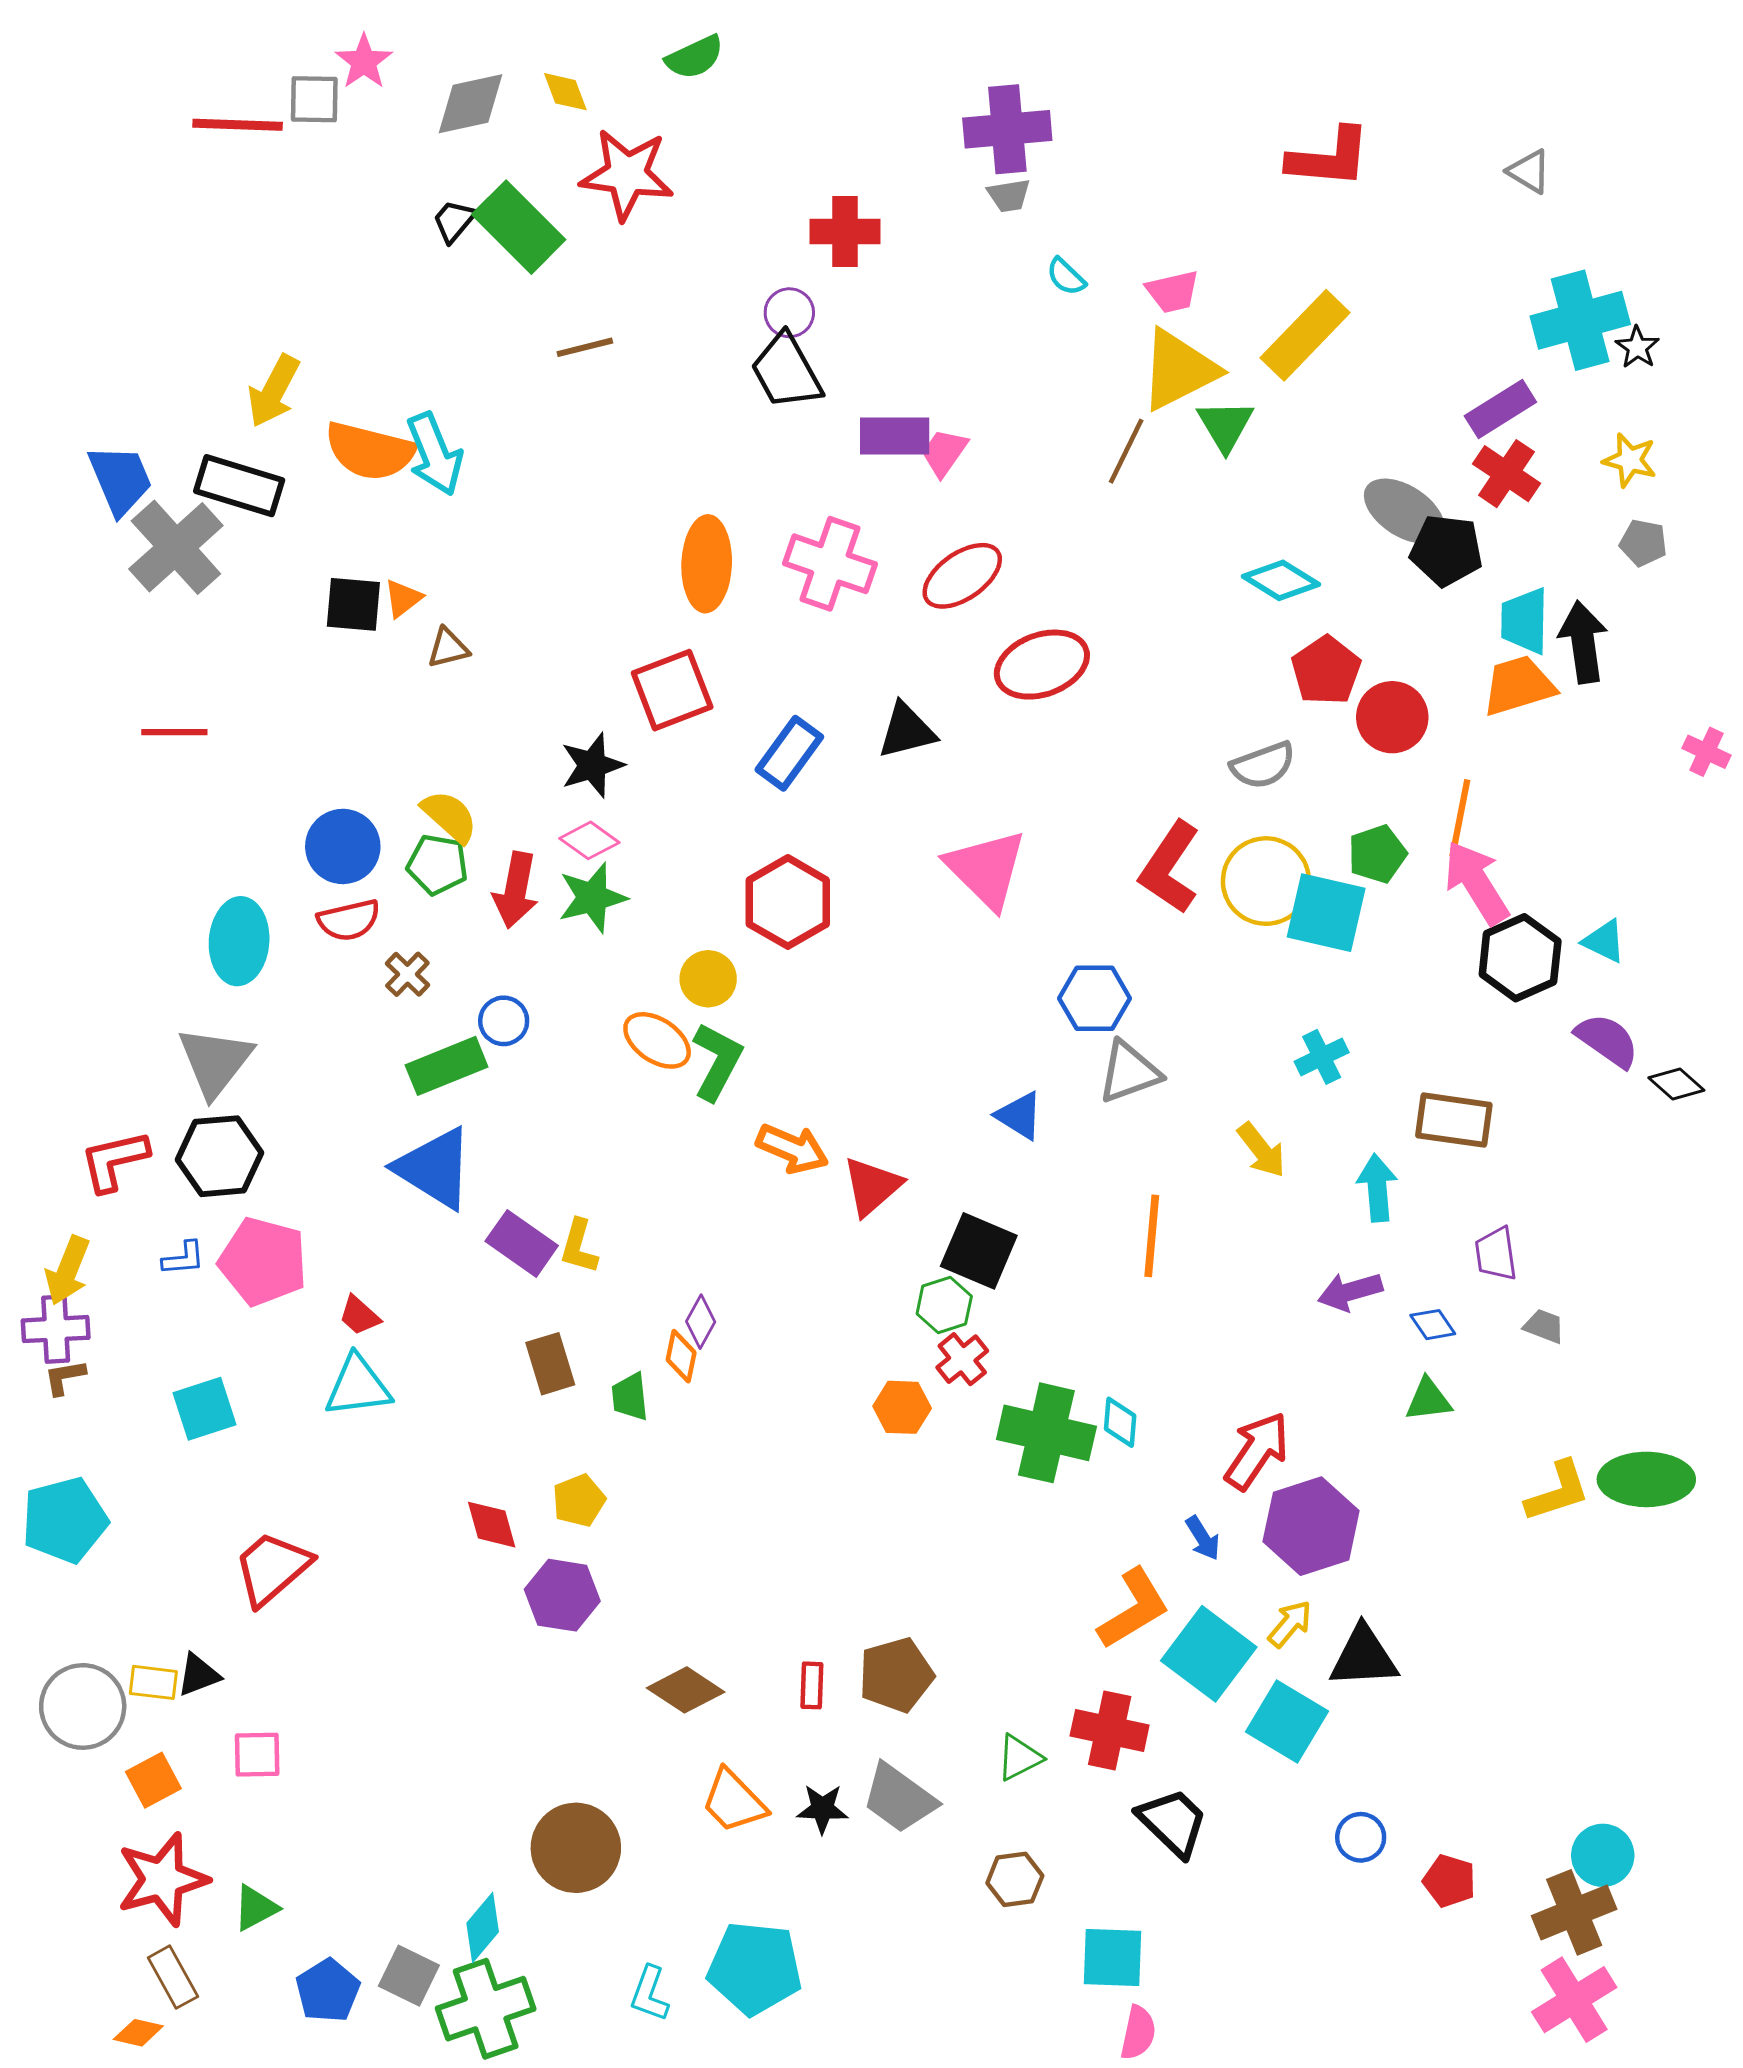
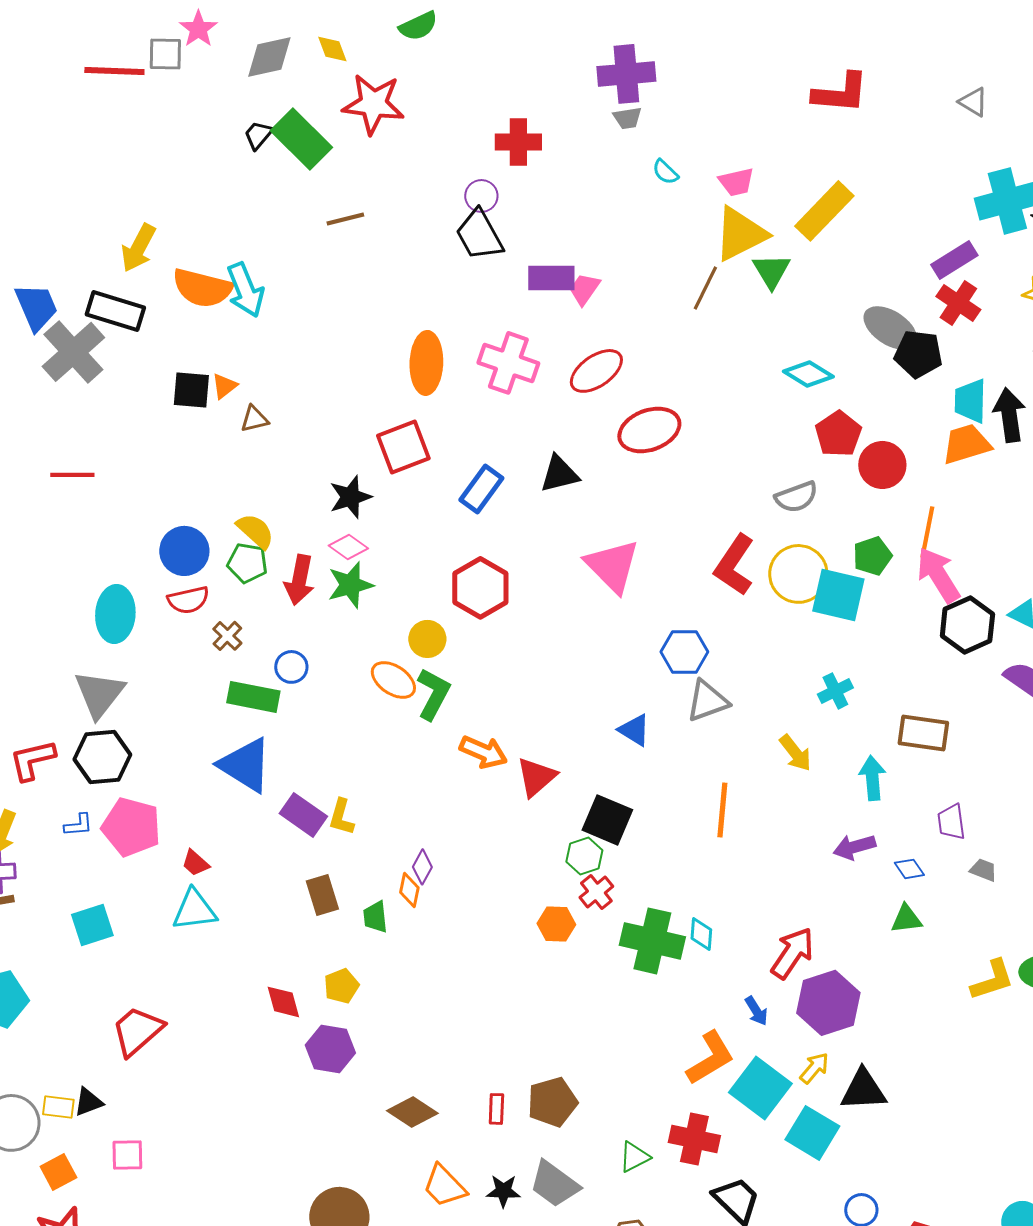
green rectangle: (447, 1066) -> (253, 697), turned 33

